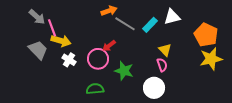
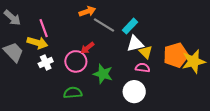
white triangle: (172, 17) -> (135, 44), moved
pink line: (52, 28) -> (44, 28), moved
orange pentagon: (206, 35) -> (176, 55), moved, turned 30
white cross: (69, 60) -> (46, 62), turned 32
pink semicircle: (162, 65) -> (143, 68), turned -64

